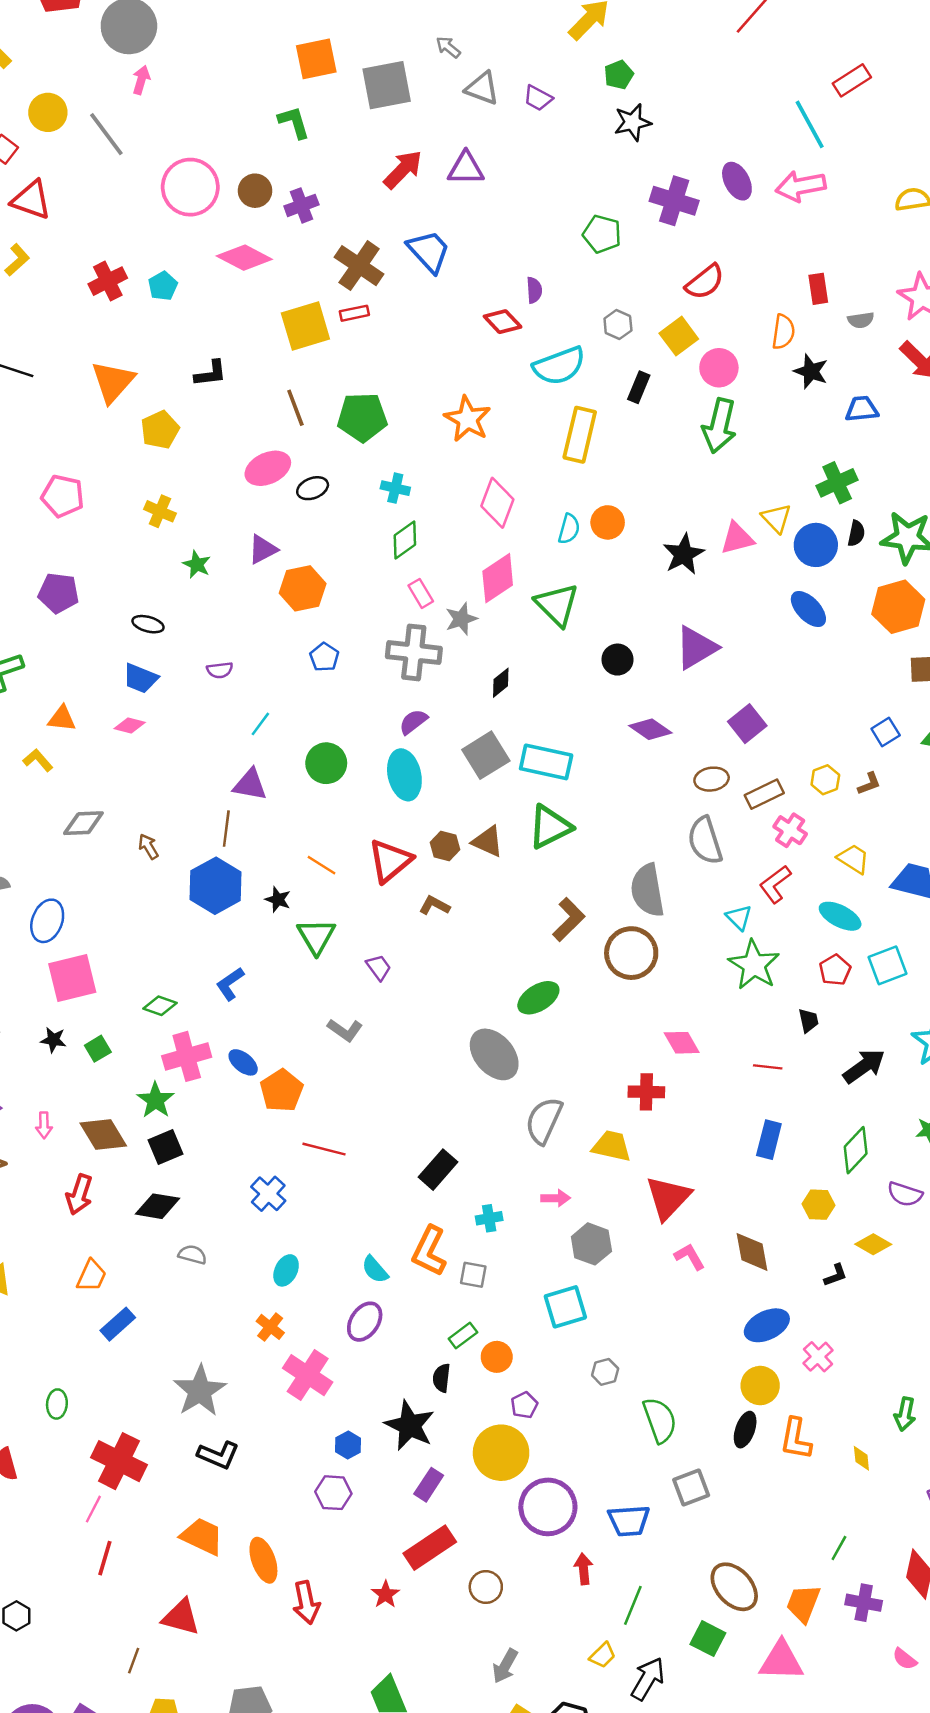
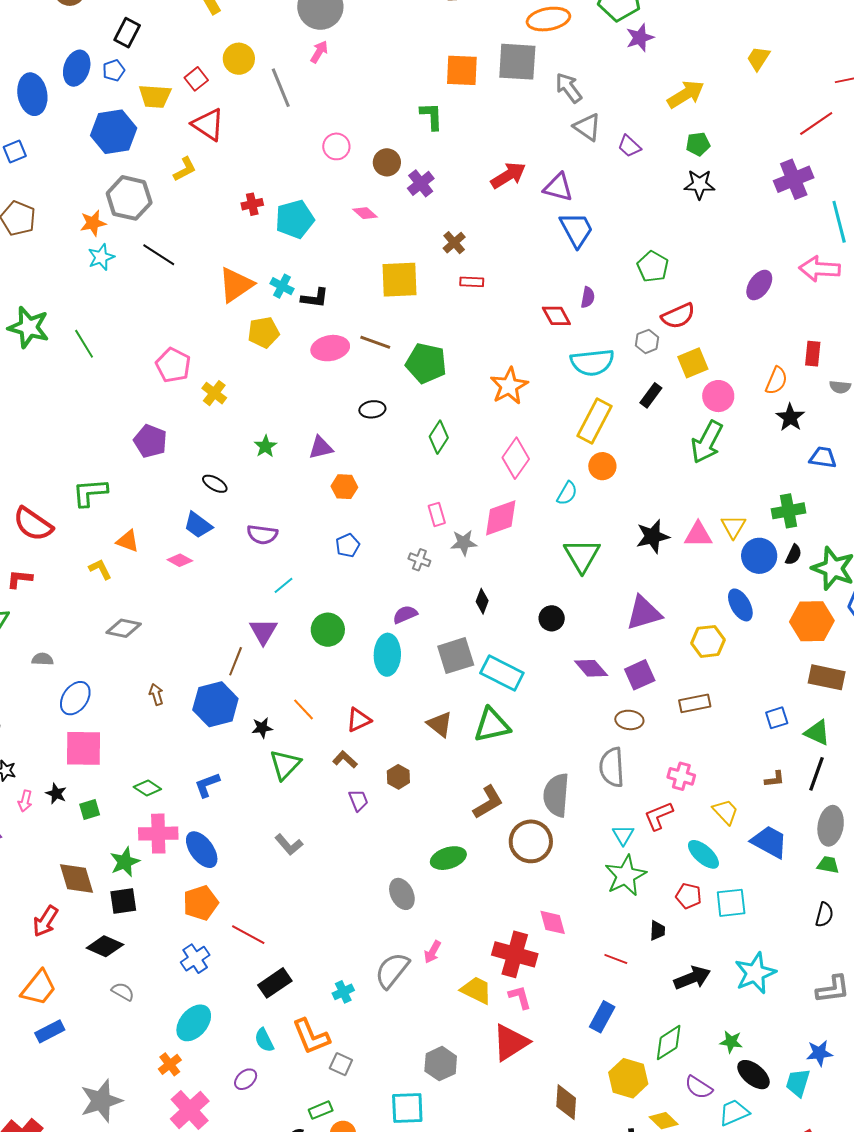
gray arrow: (448, 47) -> (569, 88), size x1.5
gray square: (387, 85) -> (517, 62), moved
purple ellipse: (737, 181) -> (759, 285), moved, turned 48
pink circle: (190, 187) -> (336, 146), size x0.6
purple cross: (674, 201) -> (794, 179), moved, turned 36
purple cross: (301, 205) -> (421, 183), turned -32
blue trapezoid: (429, 251) -> (576, 230), moved
pink diamond: (244, 258) -> (365, 213), size x0.6
brown cross: (359, 266) -> (454, 243), size x0.6
red cross: (108, 281) -> (252, 204), size x0.7
red semicircle: (705, 282) -> (678, 316), moved
cyan pentagon: (163, 286) -> (295, 219), size x1.6
red rectangle: (354, 313) -> (472, 282), moved
brown line: (295, 408) -> (375, 342), turned -64
pink ellipse: (268, 468) -> (330, 348), moved
cyan cross: (395, 488) -> (282, 286), moved
yellow cross: (160, 511) -> (214, 393), moved
orange circle: (608, 522) -> (602, 466), moved
green diamond: (405, 540) -> (439, 437), moved, turned -36
orange hexagon: (303, 588) -> (344, 487), size x0.7
green triangle: (557, 605) -> (582, 555), moved
gray cross: (414, 652) -> (419, 560), size x0.5
black circle: (617, 660) -> (552, 618), moved
purple semicircle: (220, 670) -> (262, 535), size x1.4
black diamond: (501, 683) -> (482, 601), turned -45
purple square: (747, 724) -> (640, 675), moved
yellow hexagon: (825, 780) -> (708, 641), moved, size x1.4
brown L-shape: (869, 784) -> (775, 779), moved
purple triangle: (250, 785) -> (263, 631), turned 36
brown rectangle: (764, 794) -> (695, 703), moved
pink cross: (790, 830) -> (681, 776), turned -32
brown hexagon: (445, 846) -> (398, 777), moved
brown arrow: (148, 847) -> (156, 694), moved
red triangle: (390, 861) -> (359, 720), size x0.7
black star: (278, 899) -> (262, 728), turned 30
brown L-shape: (434, 906) -> (345, 760), moved
purple trapezoid: (379, 967) -> (358, 800), moved
red pentagon: (835, 970) -> (689, 896), turned 30
gray ellipse: (494, 1054) -> (402, 894), size x0.7
blue ellipse: (243, 1062) -> (202, 850), size x1.5
orange pentagon: (282, 1091) -> (201, 903), moved
red cross: (646, 1092) -> (515, 954), size x1.5
gray semicircle: (544, 1121) -> (392, 970), moved
pink arrow: (44, 1125) -> (25, 801), moved
black rectangle: (438, 1170) -> (275, 983), moved
pink arrow: (556, 1198) -> (432, 952), moved, turned 105
yellow hexagon: (818, 1205) -> (628, 1078), size x1.5
cyan cross: (489, 1218) -> (343, 992), moved, turned -30
orange L-shape: (429, 1251) -> (311, 1036), turned -63
pink L-shape: (690, 1257) -> (520, 997), moved
cyan ellipse: (286, 1270) -> (194, 1023), size x1.5
orange trapezoid: (91, 1276) -> (39, 988), size x1.4
purple ellipse: (365, 1322) -> (246, 1079), size x0.7

